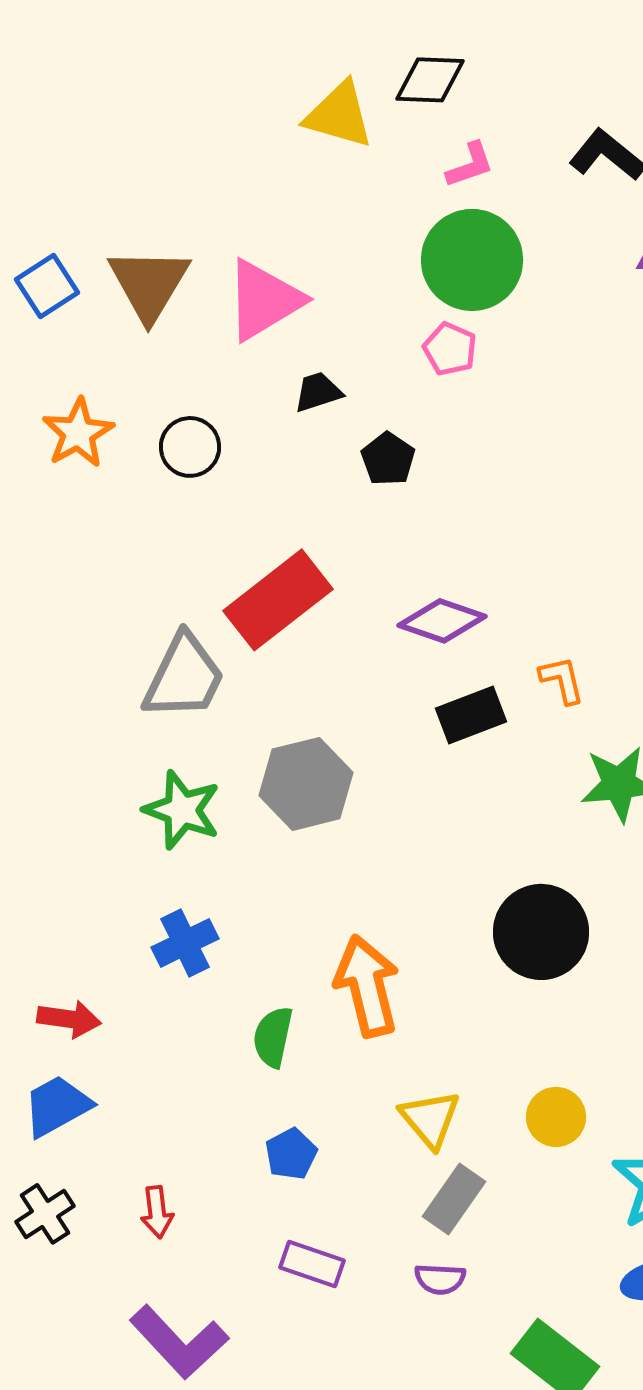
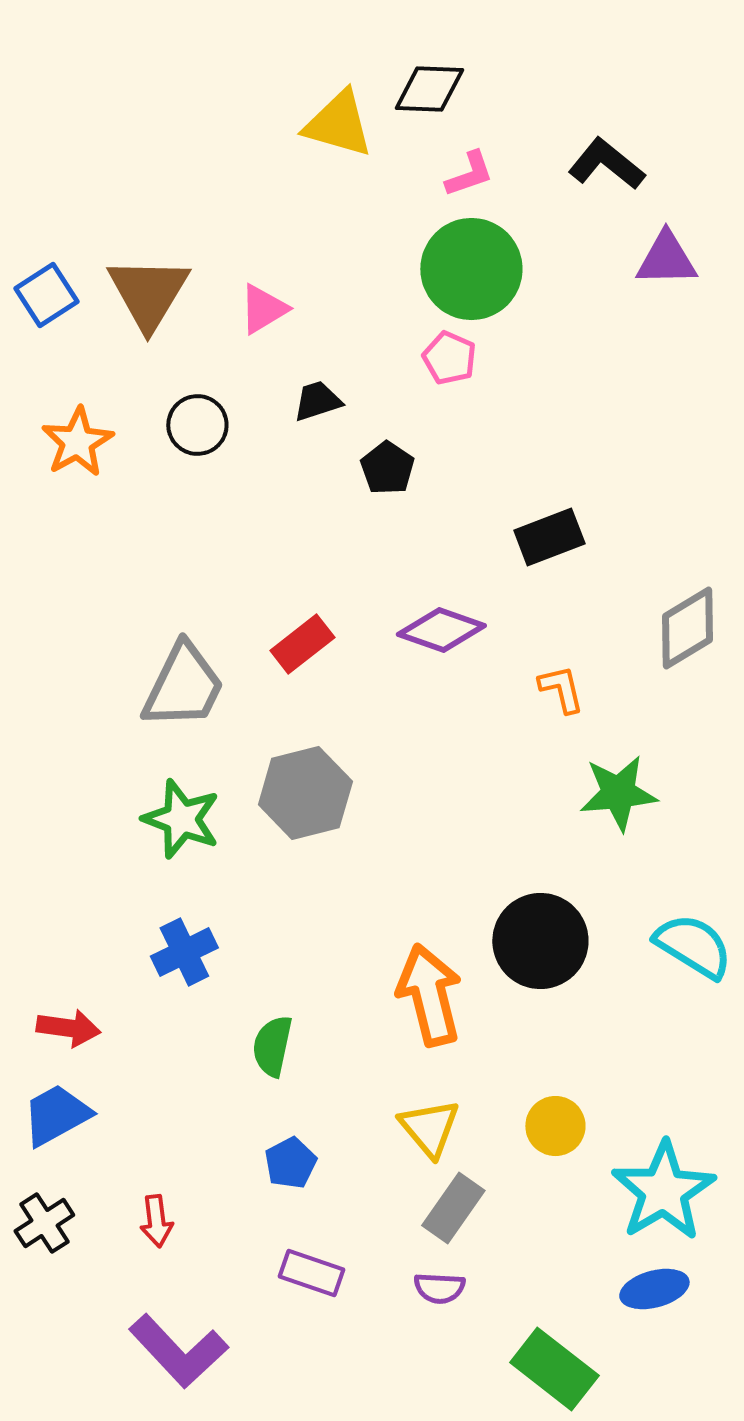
pink triangle: (264, 300) -> (263, 309), size x0.6
black circle: (190, 447) -> (197, 425), moved
red rectangle: (278, 600) -> (302, 644), moved, size x0.6
black rectangle: (471, 715) -> (549, 537), moved
orange arrow: (367, 986) -> (429, 995), moved

